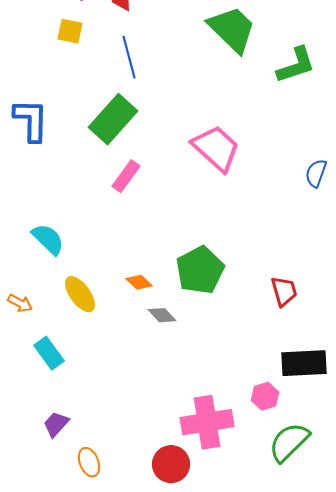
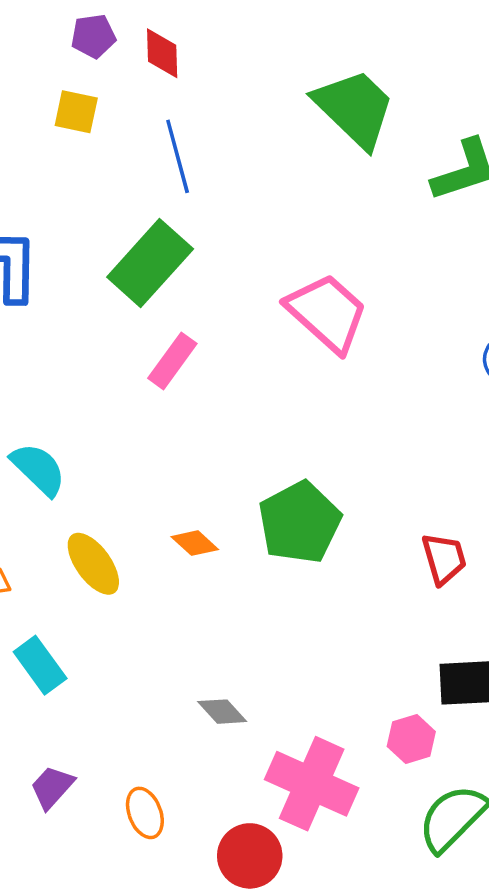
gray diamond: (162, 315) -> (222, 712), moved
pink cross: (207, 422) -> (312, 784), turned 33
orange ellipse: (89, 462) -> (145, 813), moved

